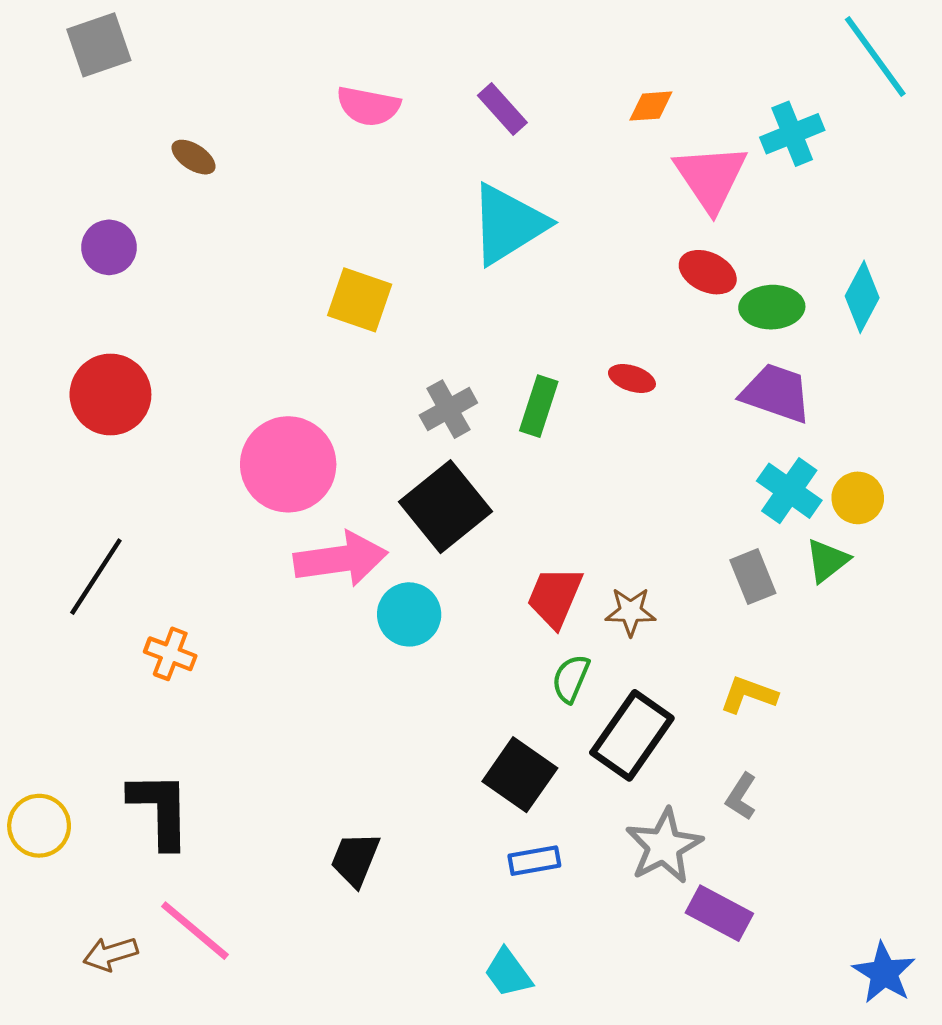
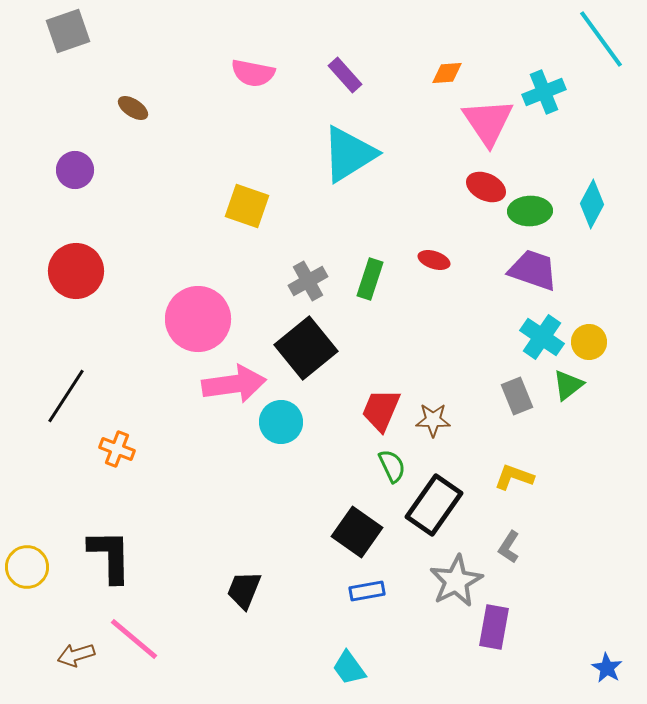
green semicircle: (571, 679) -> (392, 466), turned 132
purple rectangle: (719, 913) -> (494, 627), turned 72
blue star: (884, 973) -> (607, 668), size x0.7

